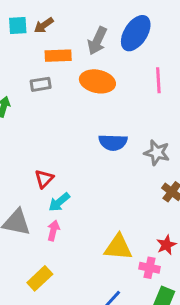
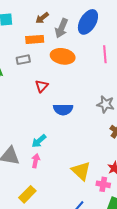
brown arrow: (44, 25) -> (42, 18), moved
blue semicircle: (113, 142) -> (63, 109), moved
red triangle: (44, 179) -> (42, 86), moved
yellow triangle: (118, 247) -> (81, 171), turned 40

